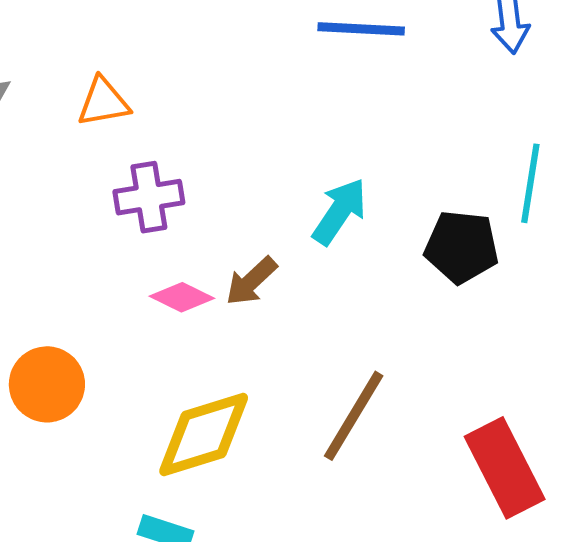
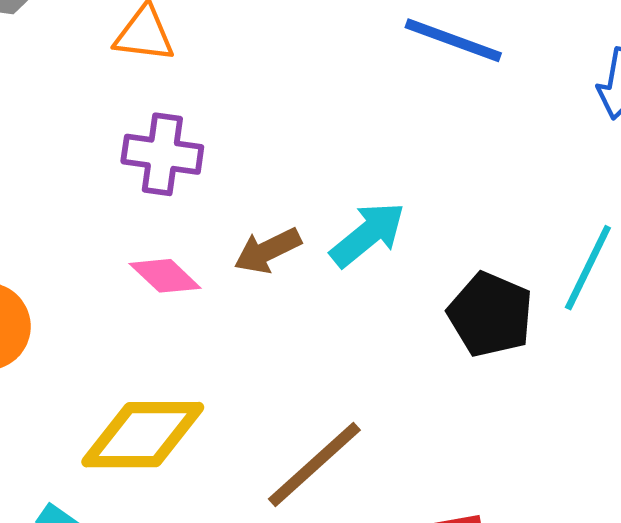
brown arrow: (251, 281) -> (268, 251), moved

